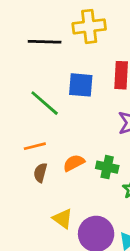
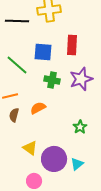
green cross: (107, 167) -> (52, 80), moved

